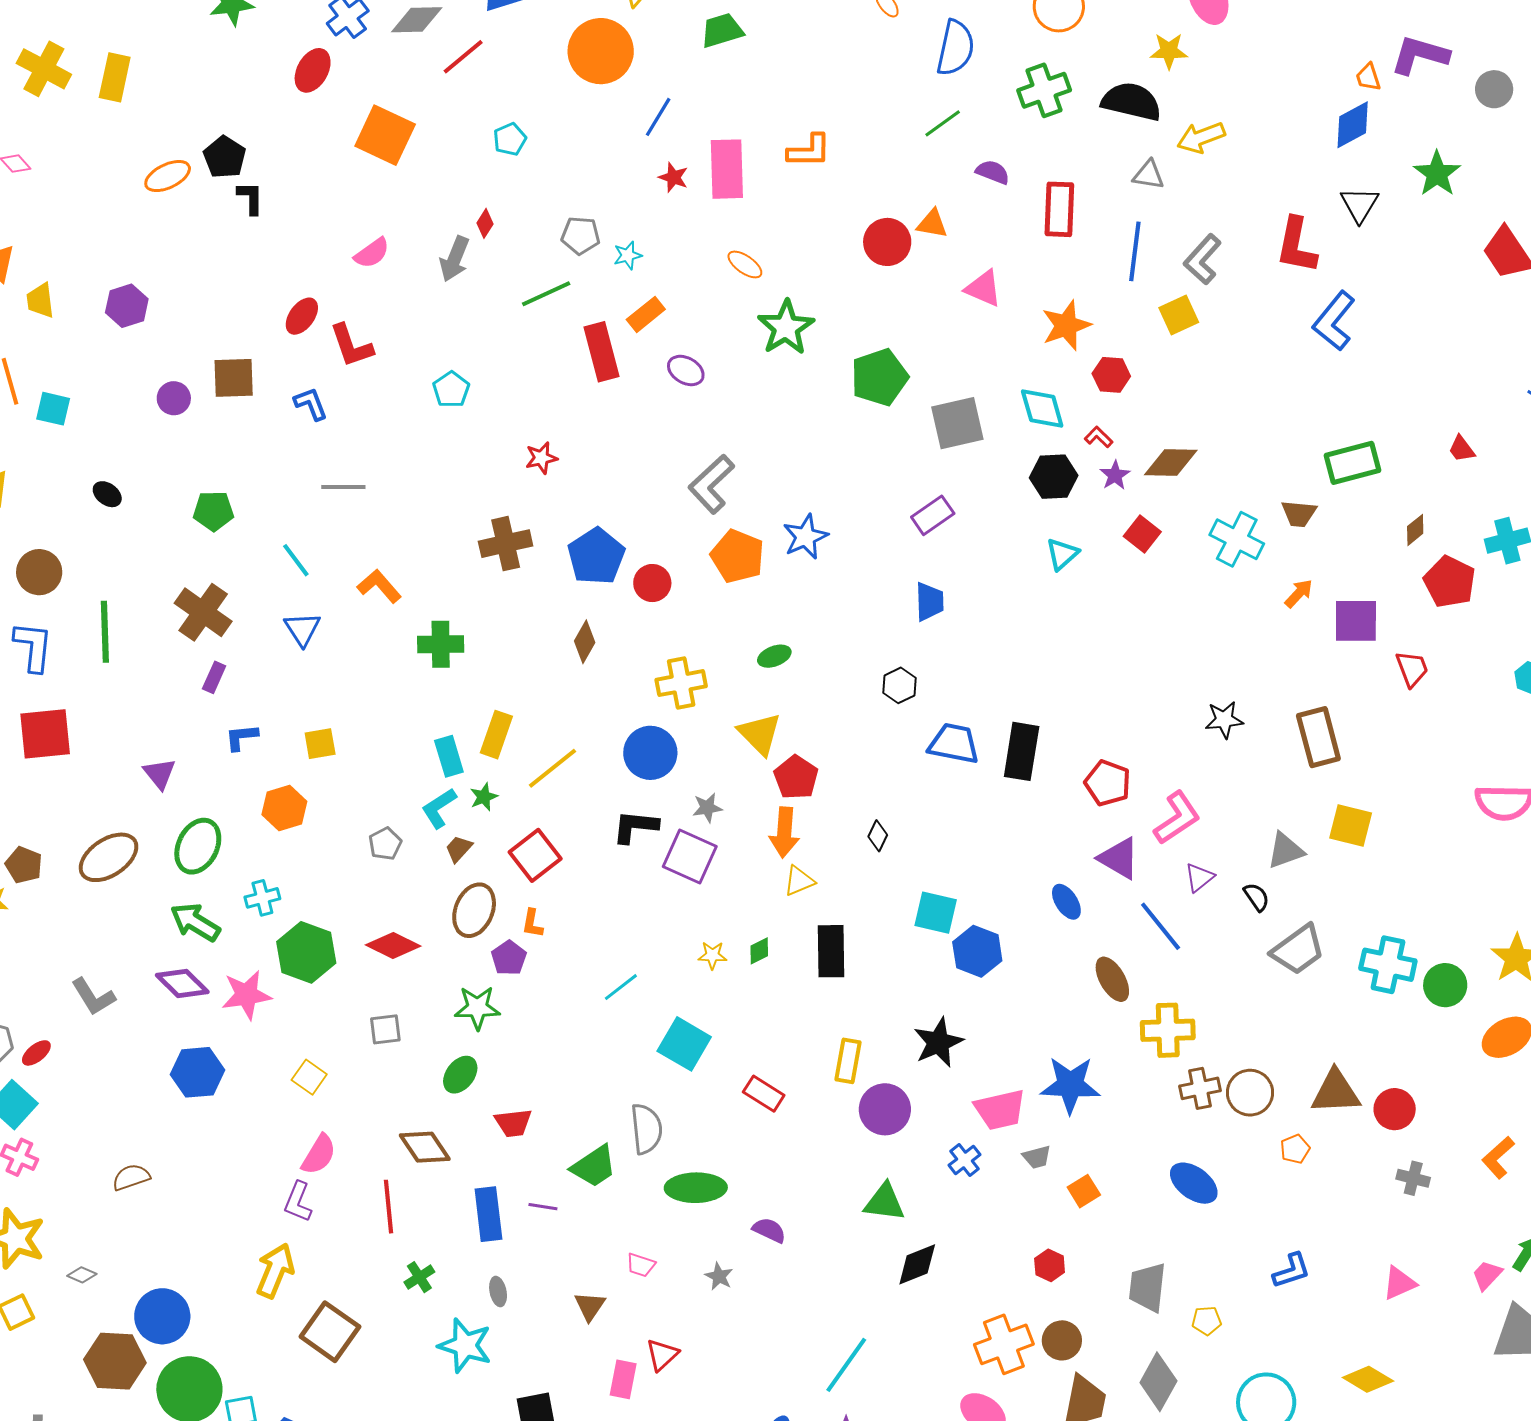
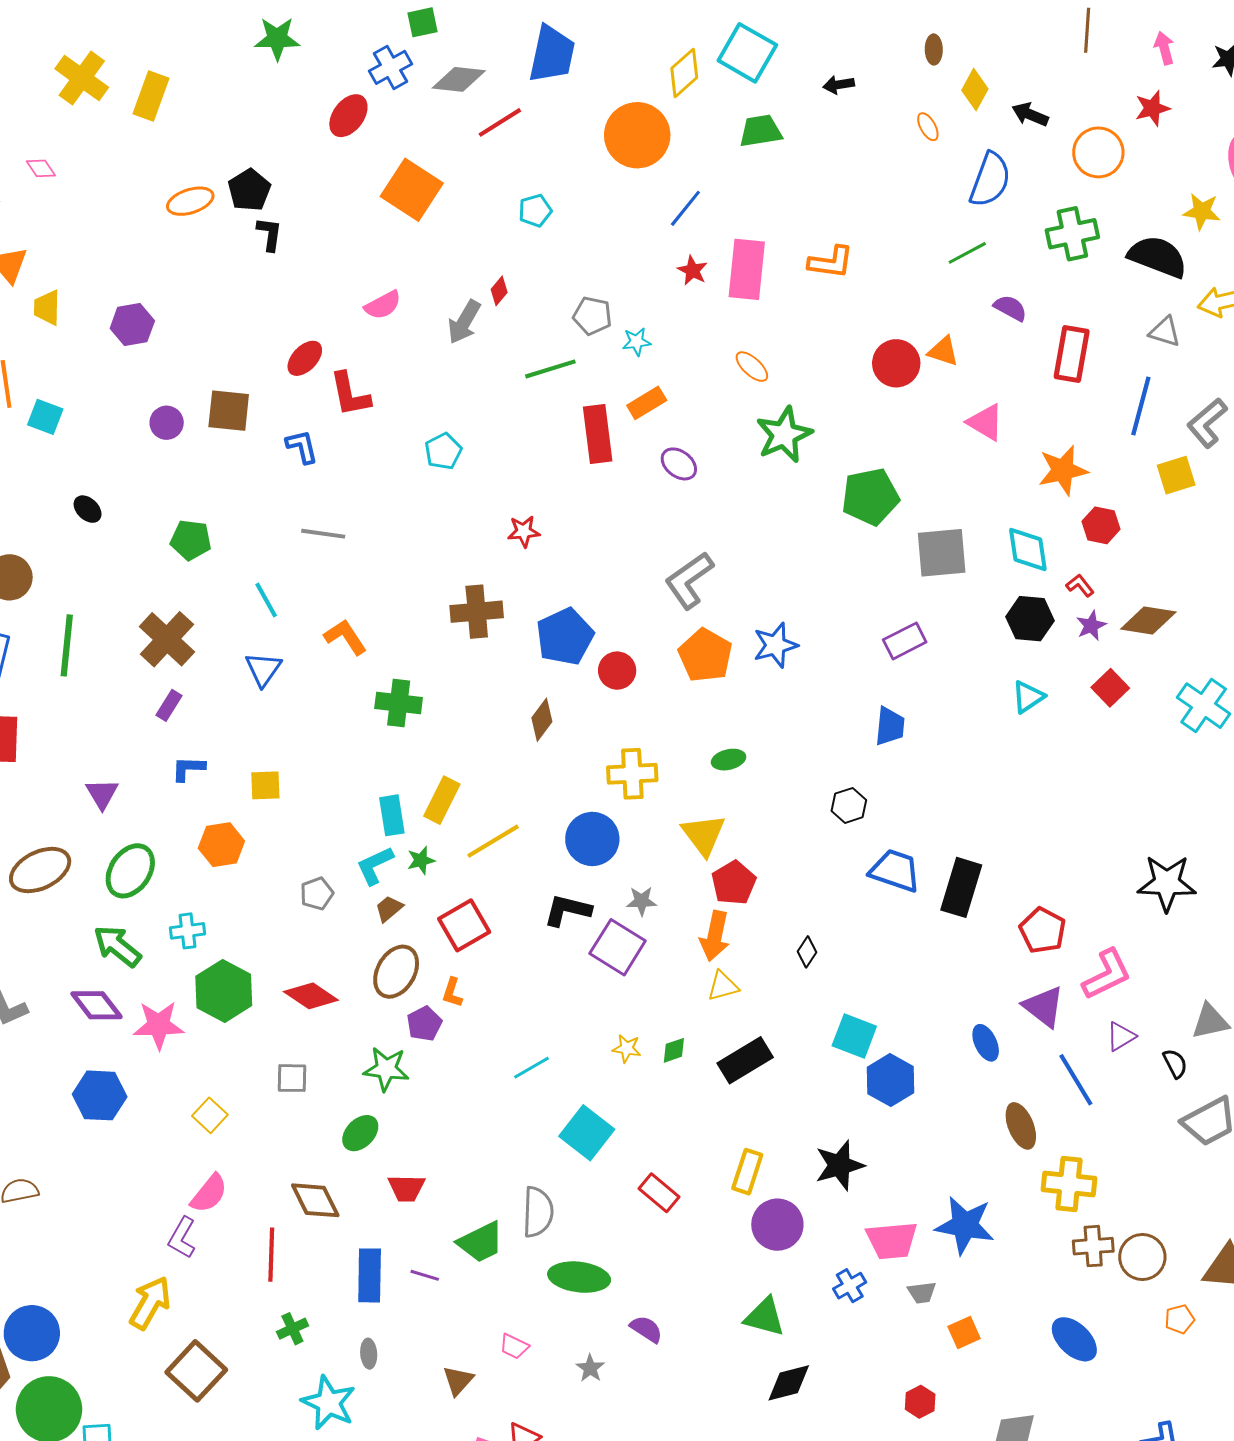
black star: (1224, 720) -> (1167, 883), size x1.5
black rectangle: (831, 951) -> (745, 1060), turned 52

